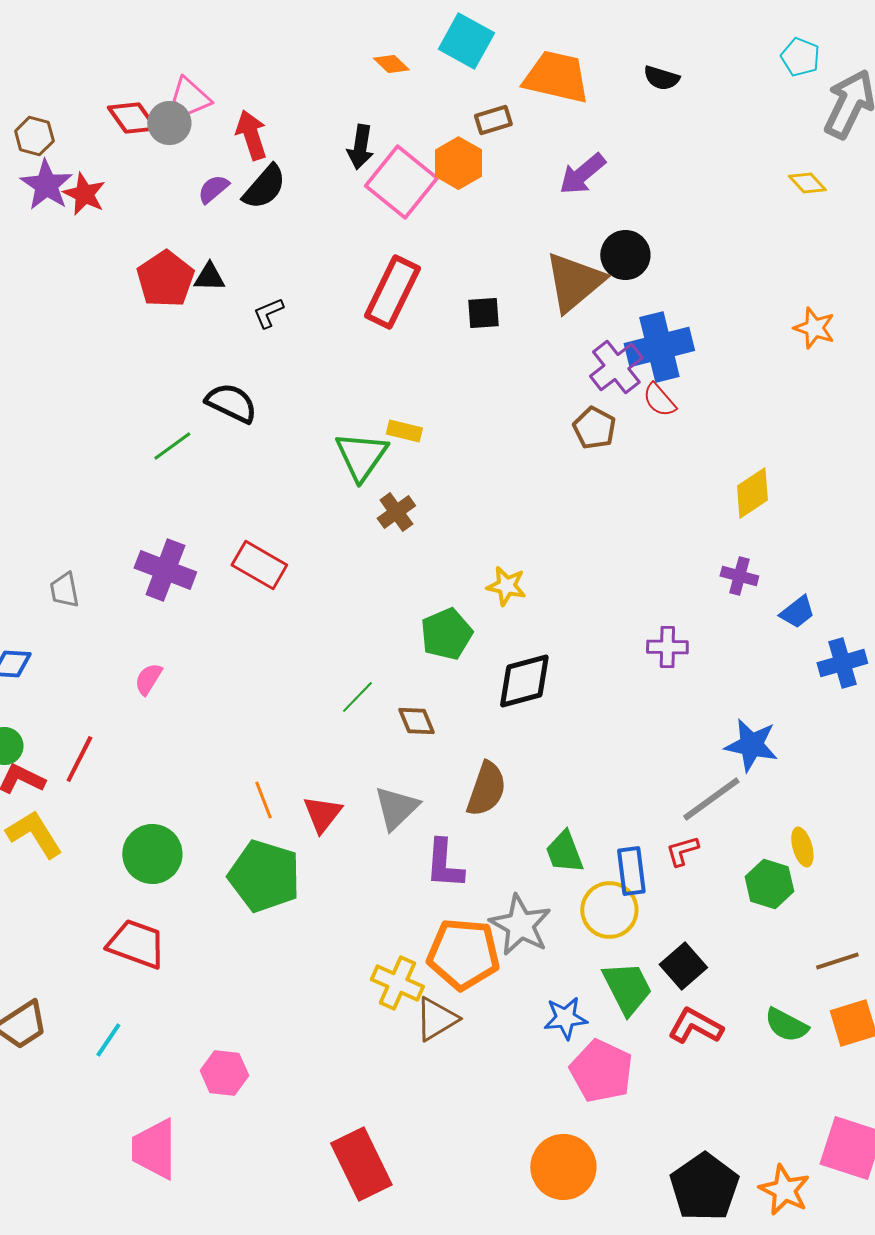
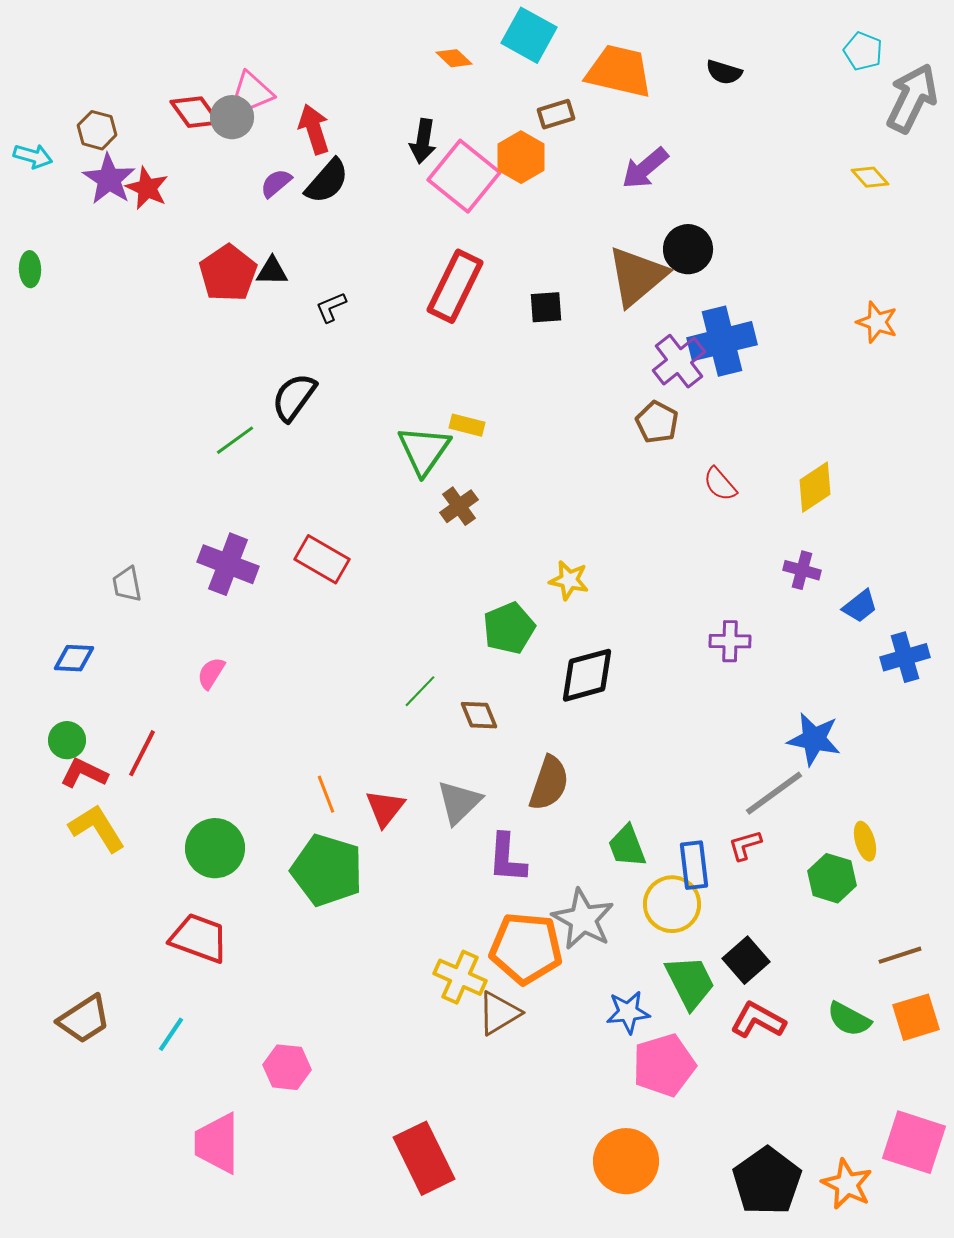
red semicircle: (659, 400) -> (720, 484), moved
black semicircle: (231, 403) -> (294, 397), turned -80
pink pentagon: (601, 1071) -> (664, 1065), turned 30

